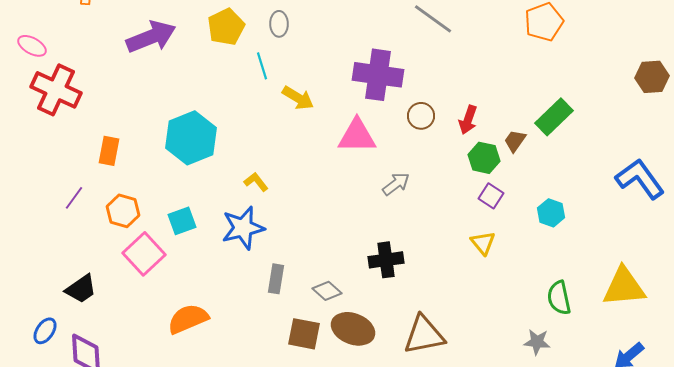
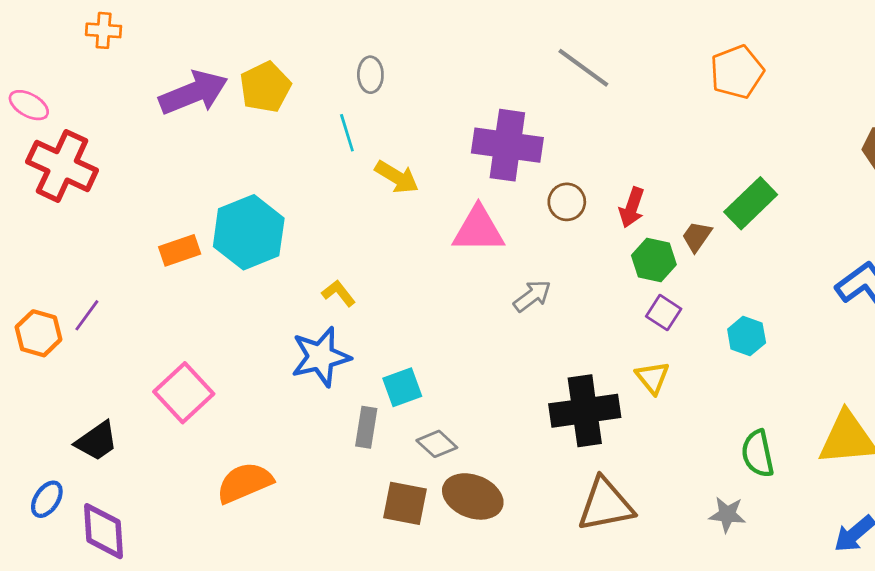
yellow pentagon: (226, 27) -> (265, 87), moved
orange rectangle: (109, 151) -> (180, 250), moved, turned 60
orange hexagon: (123, 211) -> (39, 333), moved
cyan square: (182, 221) -> (402, 387), moved
black cross: (386, 260) -> (585, 411), moved, size x1.4
brown triangle: (424, 335) -> (606, 505), moved

